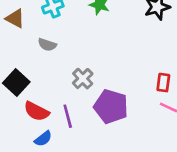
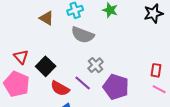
gray semicircle: (47, 45) -> (83, 35), moved, size x1.6
purple line: (68, 116) -> (83, 83), moved, turned -36

